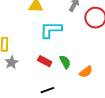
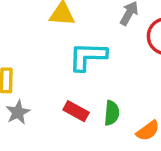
green semicircle: (65, 62) -> (112, 113), turned 32

